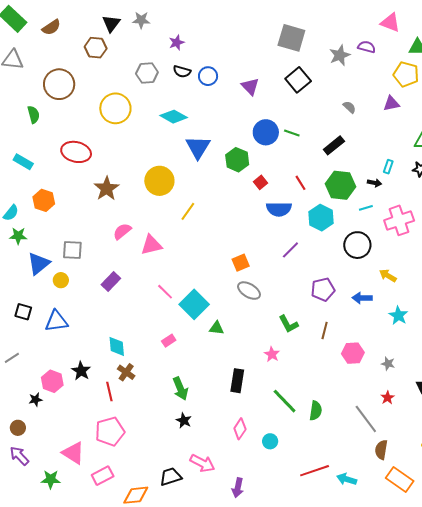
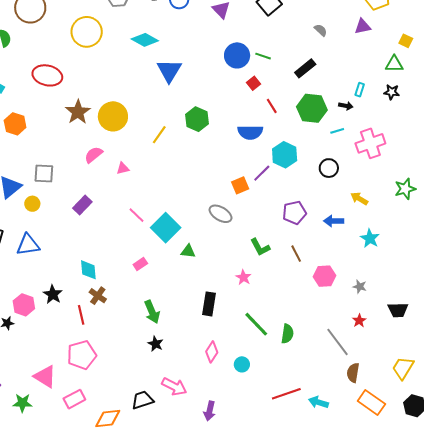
green hexagon: (237, 160) -> (197, 119), moved
yellow circle: (159, 181) -> (113, 116), moved
red square: (260, 182) -> (253, 83), moved
cyan hexagon: (321, 218) -> (285, 155), moved
pink triangle: (151, 245) -> (123, 168), size x0.6
black circle: (357, 245) -> (329, 168), size x0.7
orange square: (241, 263) -> (240, 185), moved
brown line: (325, 331) -> (296, 254), turned -42

